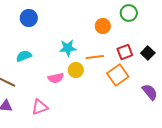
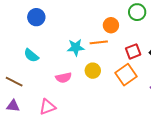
cyan semicircle: (24, 56) -> (31, 55), turned -119
orange line: (95, 57) -> (99, 42), moved
yellow circle: (76, 70) -> (93, 71), moved

